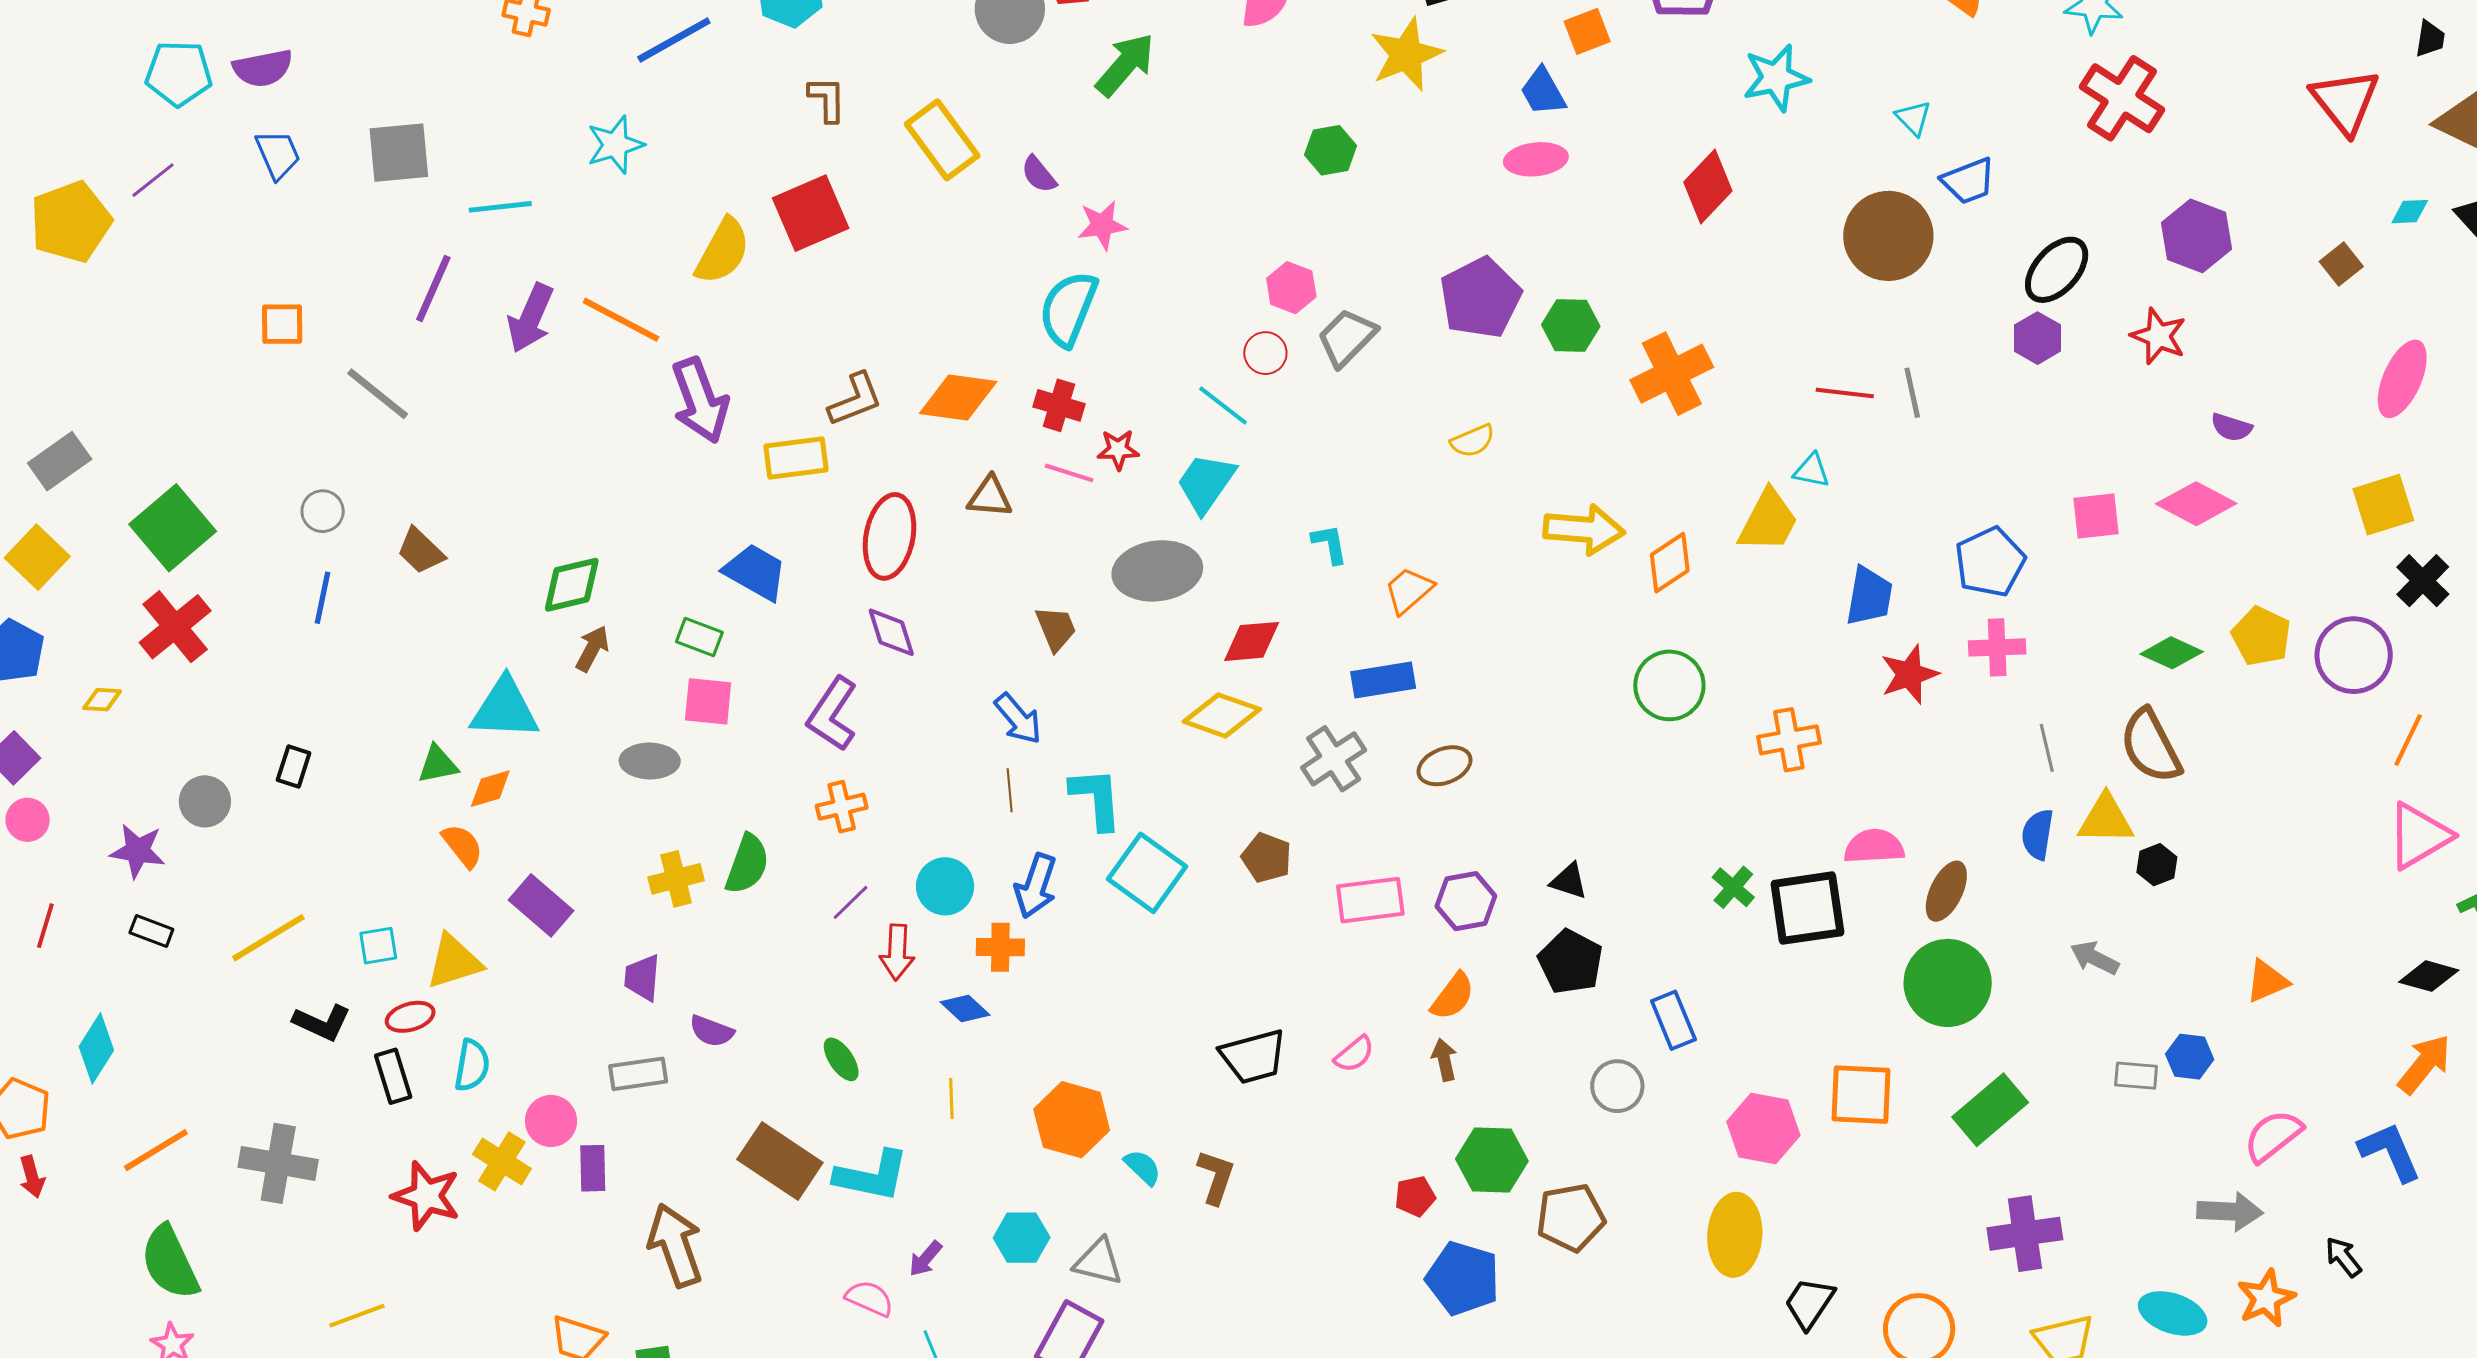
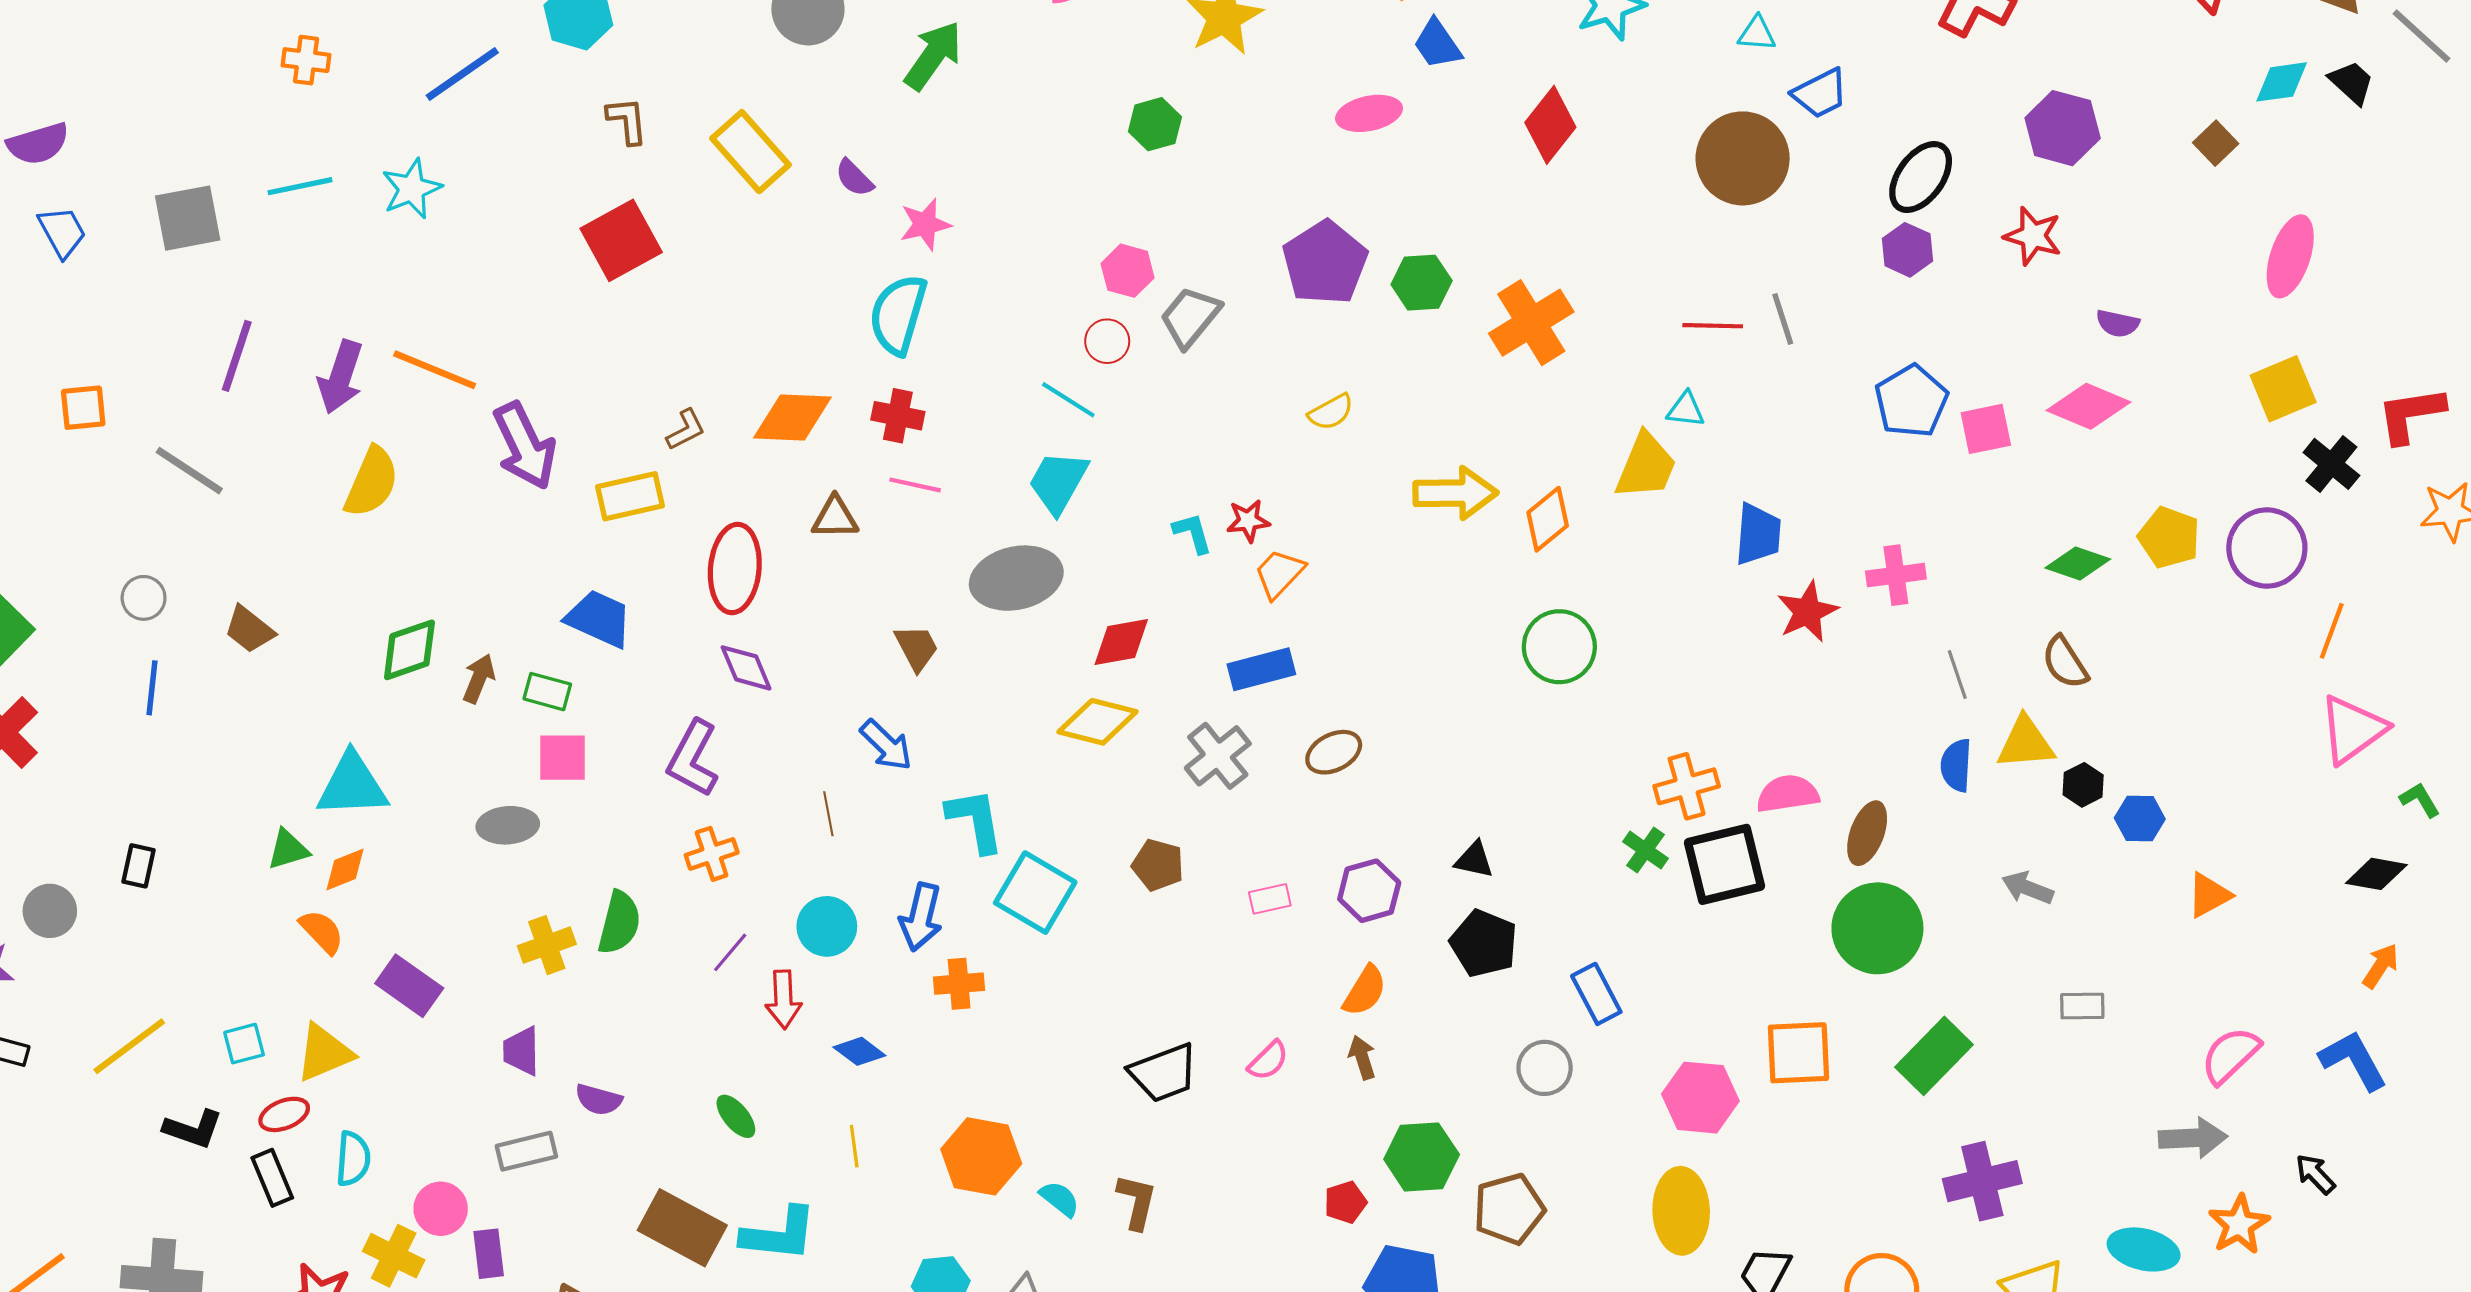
blue trapezoid: (1543, 92) -> (1437, 44), moved
cyan triangle: (1913, 118) -> (1757, 34), turned -36
cyan line: (500, 207) -> (300, 186), moved
cyan diamond: (2410, 212) -> (2282, 82), size x1.4
yellow semicircle: (723, 251) -> (372, 482), moved
brown L-shape: (855, 400) -> (686, 430), size x0.7
red star: (1118, 450) -> (1248, 521), moved
blue pentagon: (1990, 562) -> (1911, 401), moved
brown arrow: (592, 649) -> (479, 679), moved
orange cross: (1789, 740) -> (1687, 786), moved
brown semicircle: (2151, 746) -> (2065, 662), size x0.7
brown line: (1010, 790) -> (828, 814), moved
pink rectangle: (1370, 900) -> (1270, 899), size x0.6
orange cross: (1000, 947) -> (959, 984), moved
blue hexagon: (2190, 1057) -> (2140, 818), moved
orange arrow: (2424, 1064) -> (2381, 966), size x0.7

